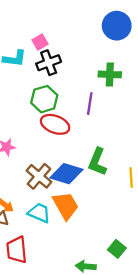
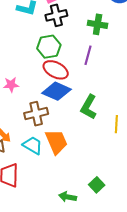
green cross: (110, 74) -> (98, 24), moved
blue diamond: (66, 174) -> (57, 91), moved
brown cross: (39, 176) -> (36, 114), turned 30

